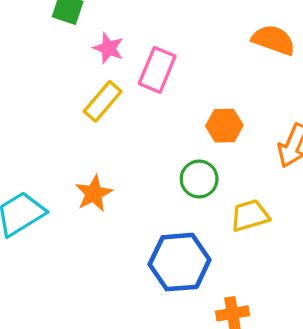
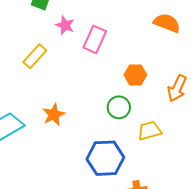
yellow rectangle: (103, 101) -> (35, 56), moved

